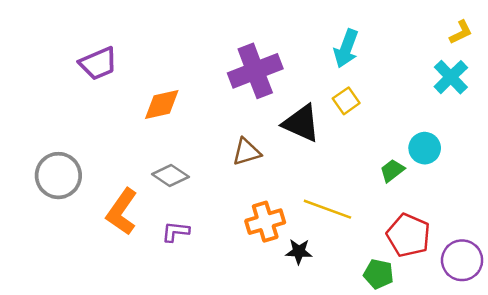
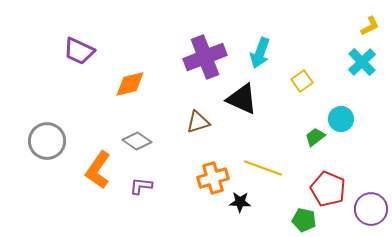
cyan arrow: (346, 48) -> (260, 53), moved
purple trapezoid: (98, 63) -> (79, 51), turned 48
yellow square: (346, 101) -> (302, 81), moved

